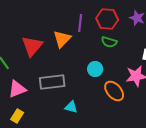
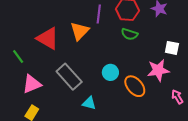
red triangle: (32, 46) -> (48, 38), turned -40
cyan circle: (95, 69) -> (110, 72), moved
gray rectangle: (52, 82) -> (69, 77), turned 55

